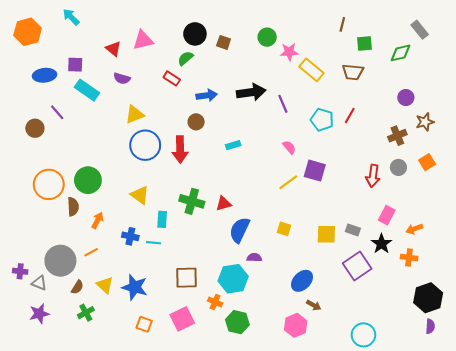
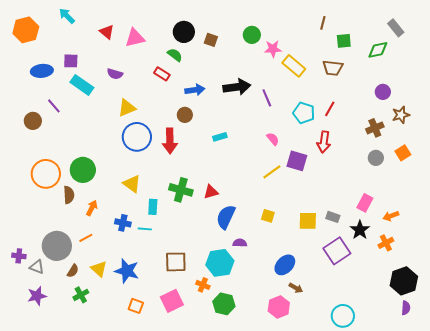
red triangle: (113, 49) -> (107, 32), moved
green semicircle: (185, 58) -> (175, 55), turned 77
red arrow: (373, 176) -> (324, 142), moved
orange cross: (409, 258) -> (386, 243), turned -35

